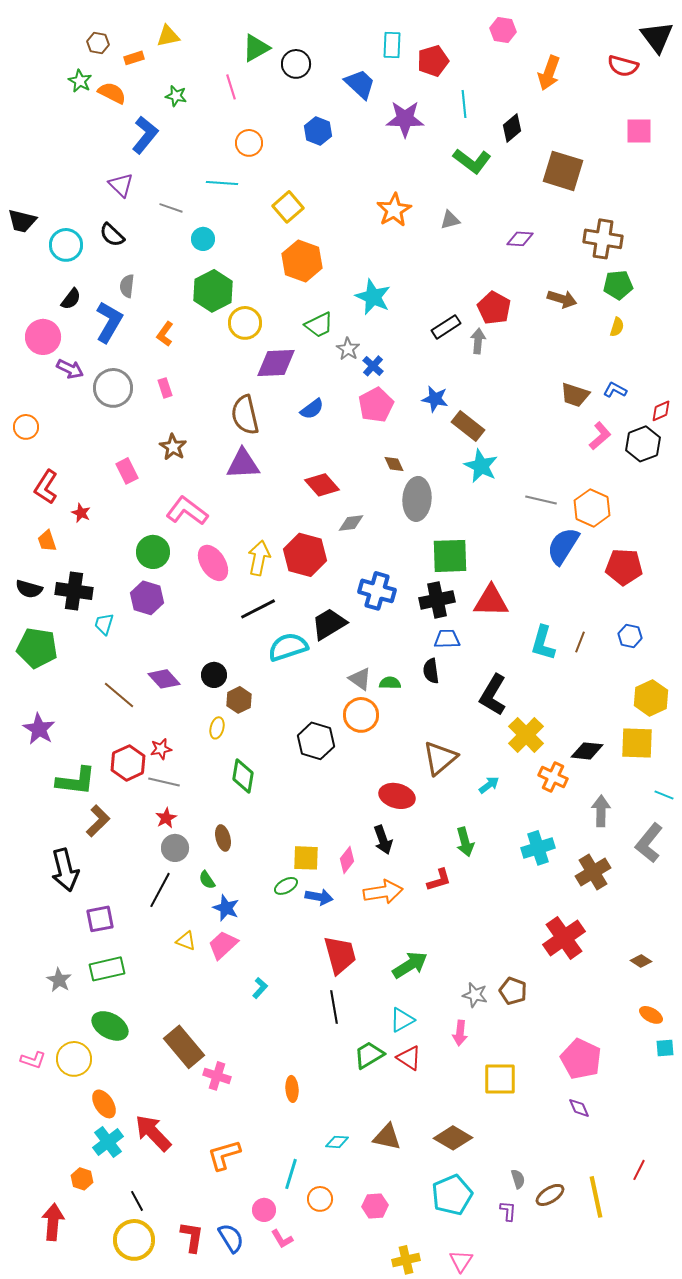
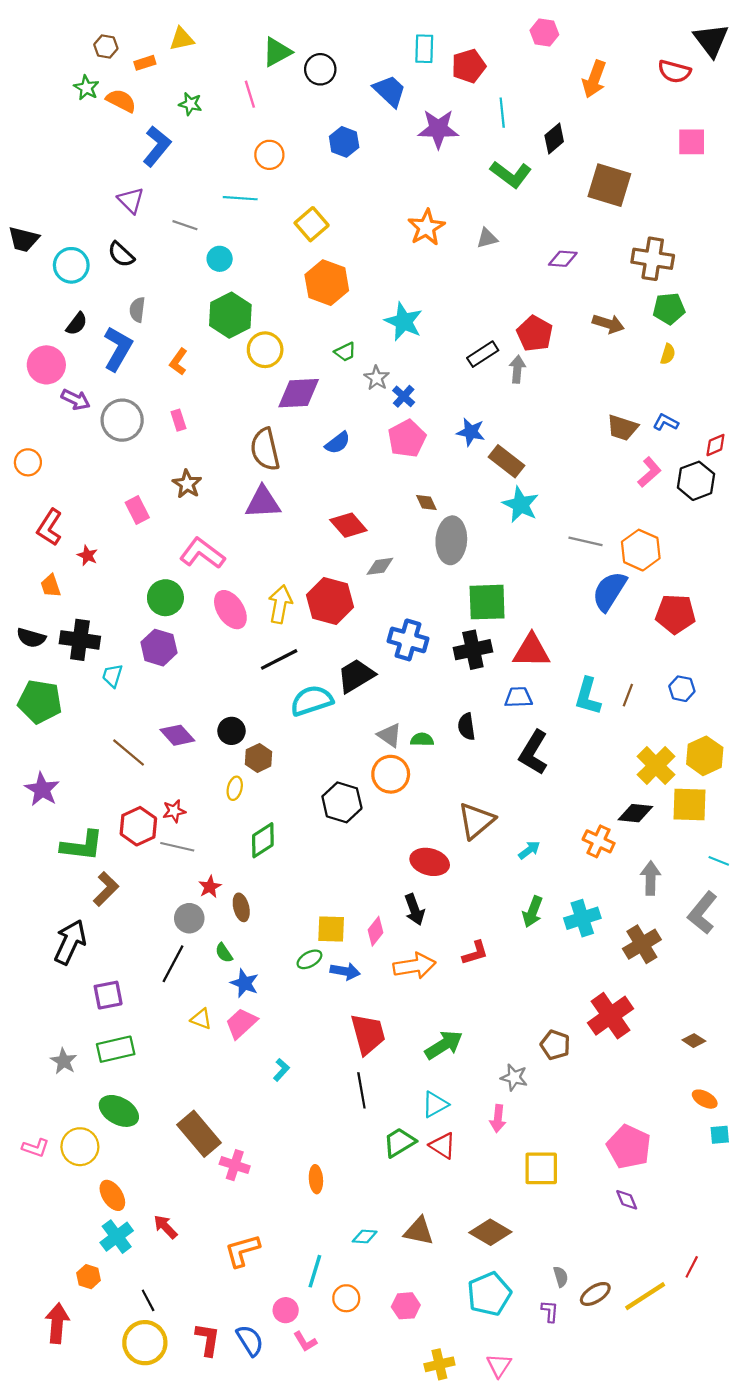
green trapezoid: (319, 325) -> (345, 352), size x0.7
blue trapezoid: (447, 639) -> (518, 697), moved
yellow cross: (526, 735) -> (656, 766), moved
green diamond: (243, 776) -> (263, 840), turned 48
red star: (166, 818) -> (210, 887), moved
green arrow: (465, 842) -> (533, 912), moved, turned 36
black arrow: (65, 870) -> (70, 942), turned -141
brown pentagon: (513, 991) -> (555, 1045), moved
red arrow: (153, 1133) -> (165, 1227), size x0.6
yellow line: (596, 1197) -> (645, 1296), turned 69

